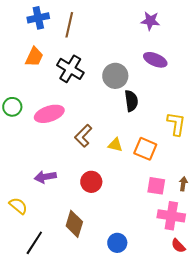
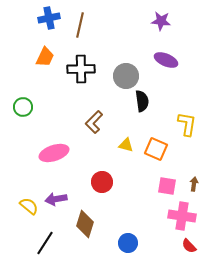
black cross: (70, 69) -> (81, 69), turned -32
pink ellipse: (49, 114) -> (54, 153), moved
brown L-shape: (83, 136) -> (94, 122), moved
purple arrow: (45, 177) -> (56, 199), moved

